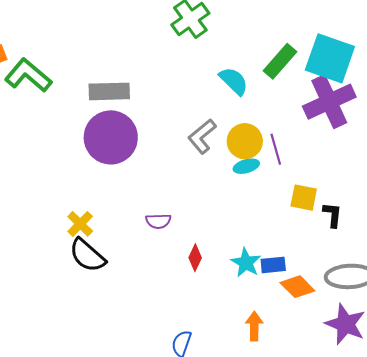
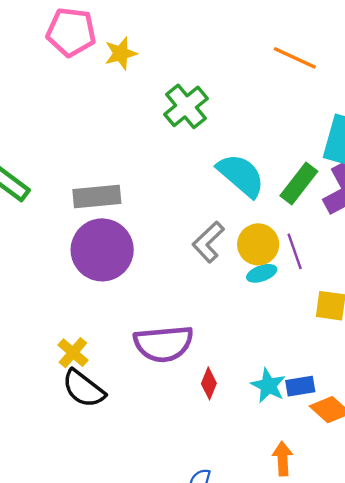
green rectangle: (280, 61) -> (299, 183), moved
cyan semicircle: (234, 81) -> (241, 175), size x1.4
purple semicircle: (158, 221) -> (163, 344), size x2.0

